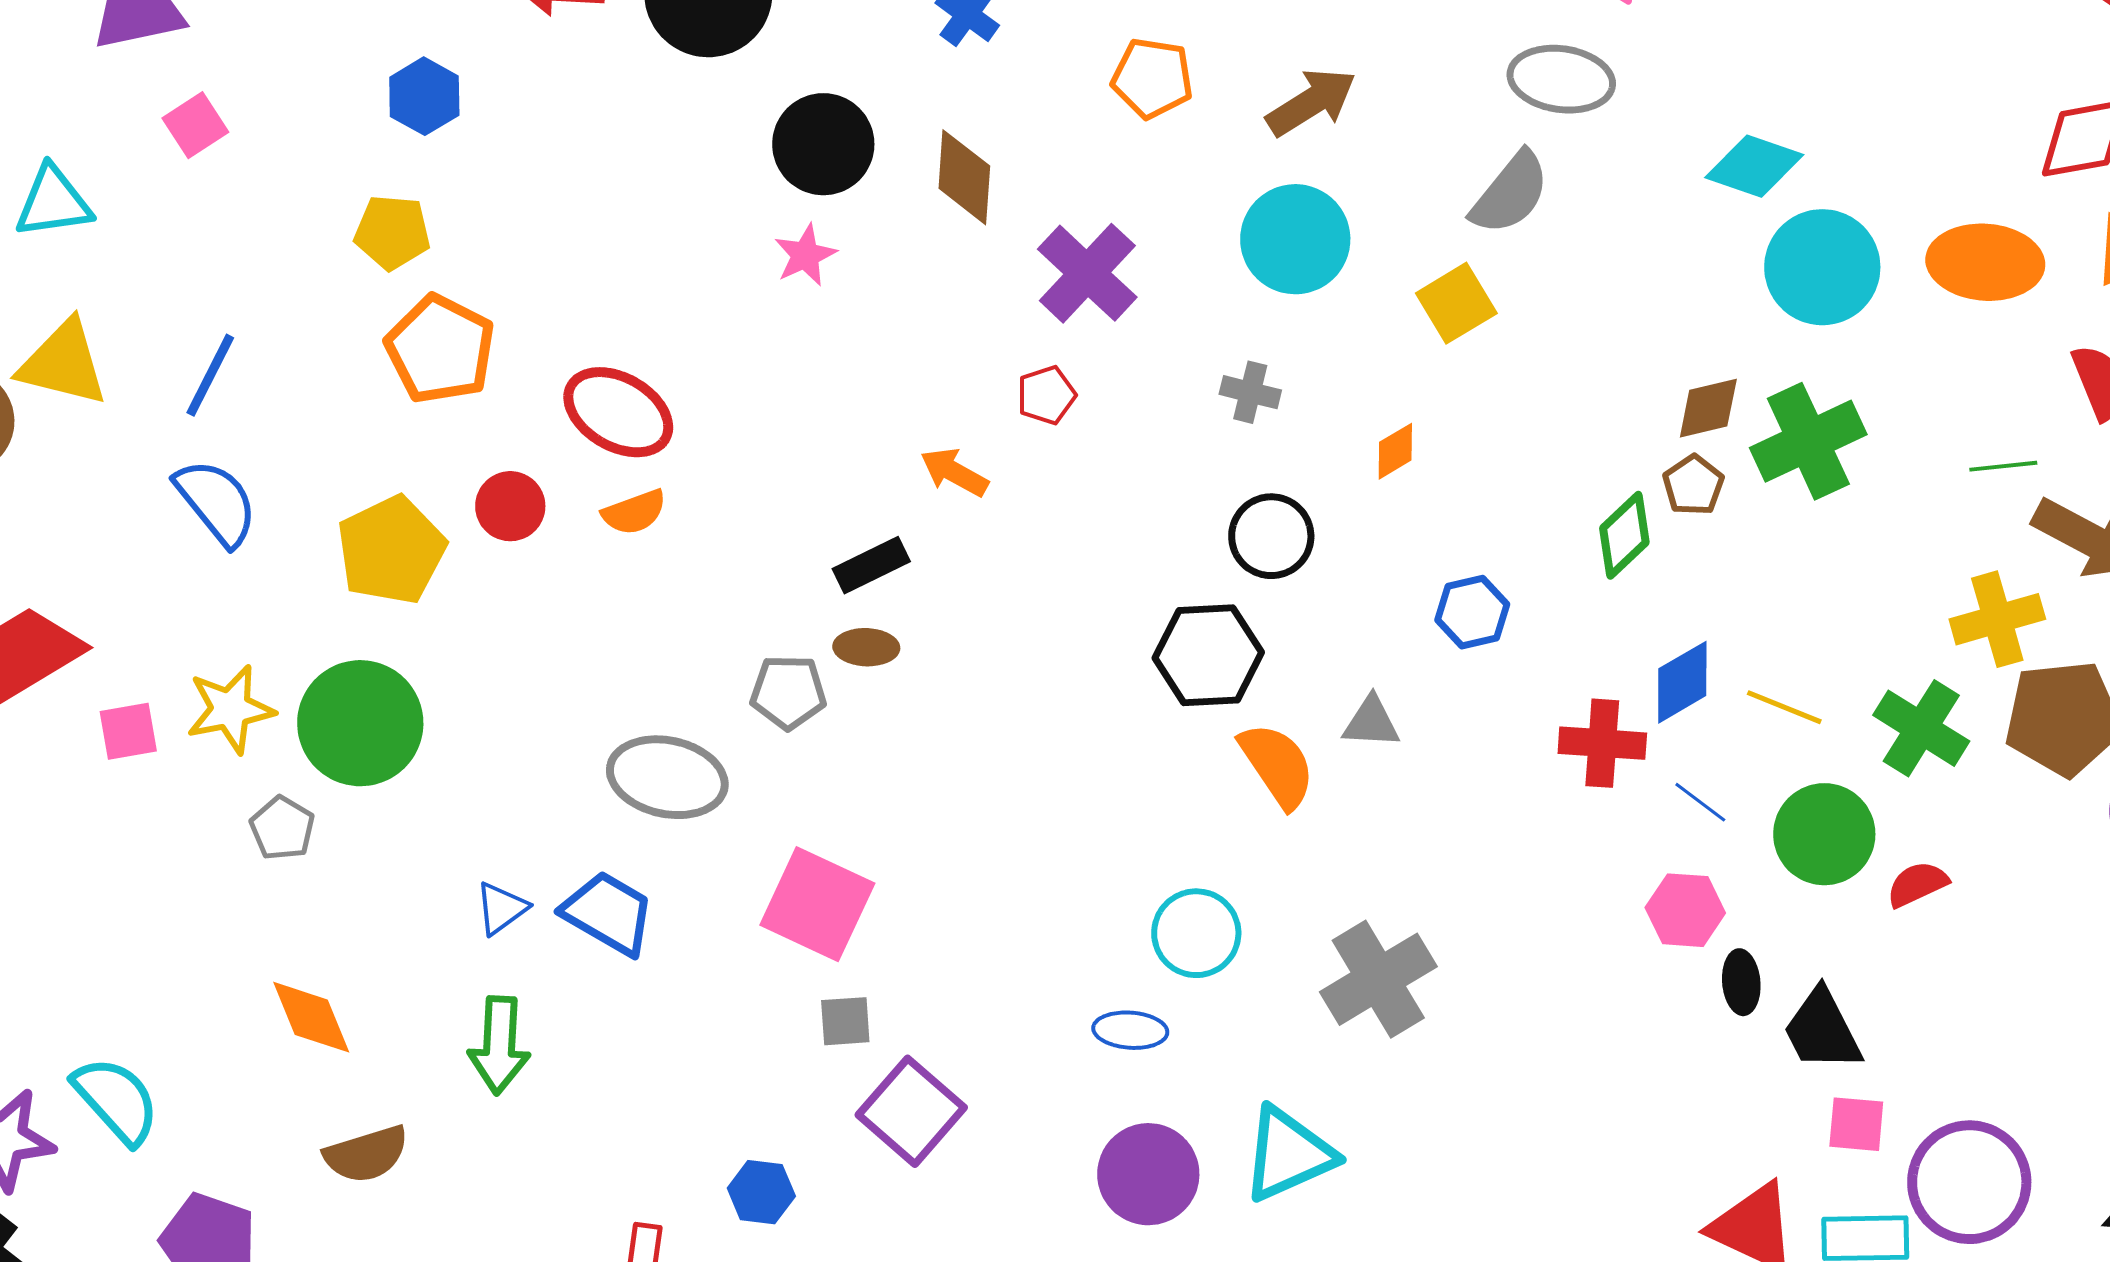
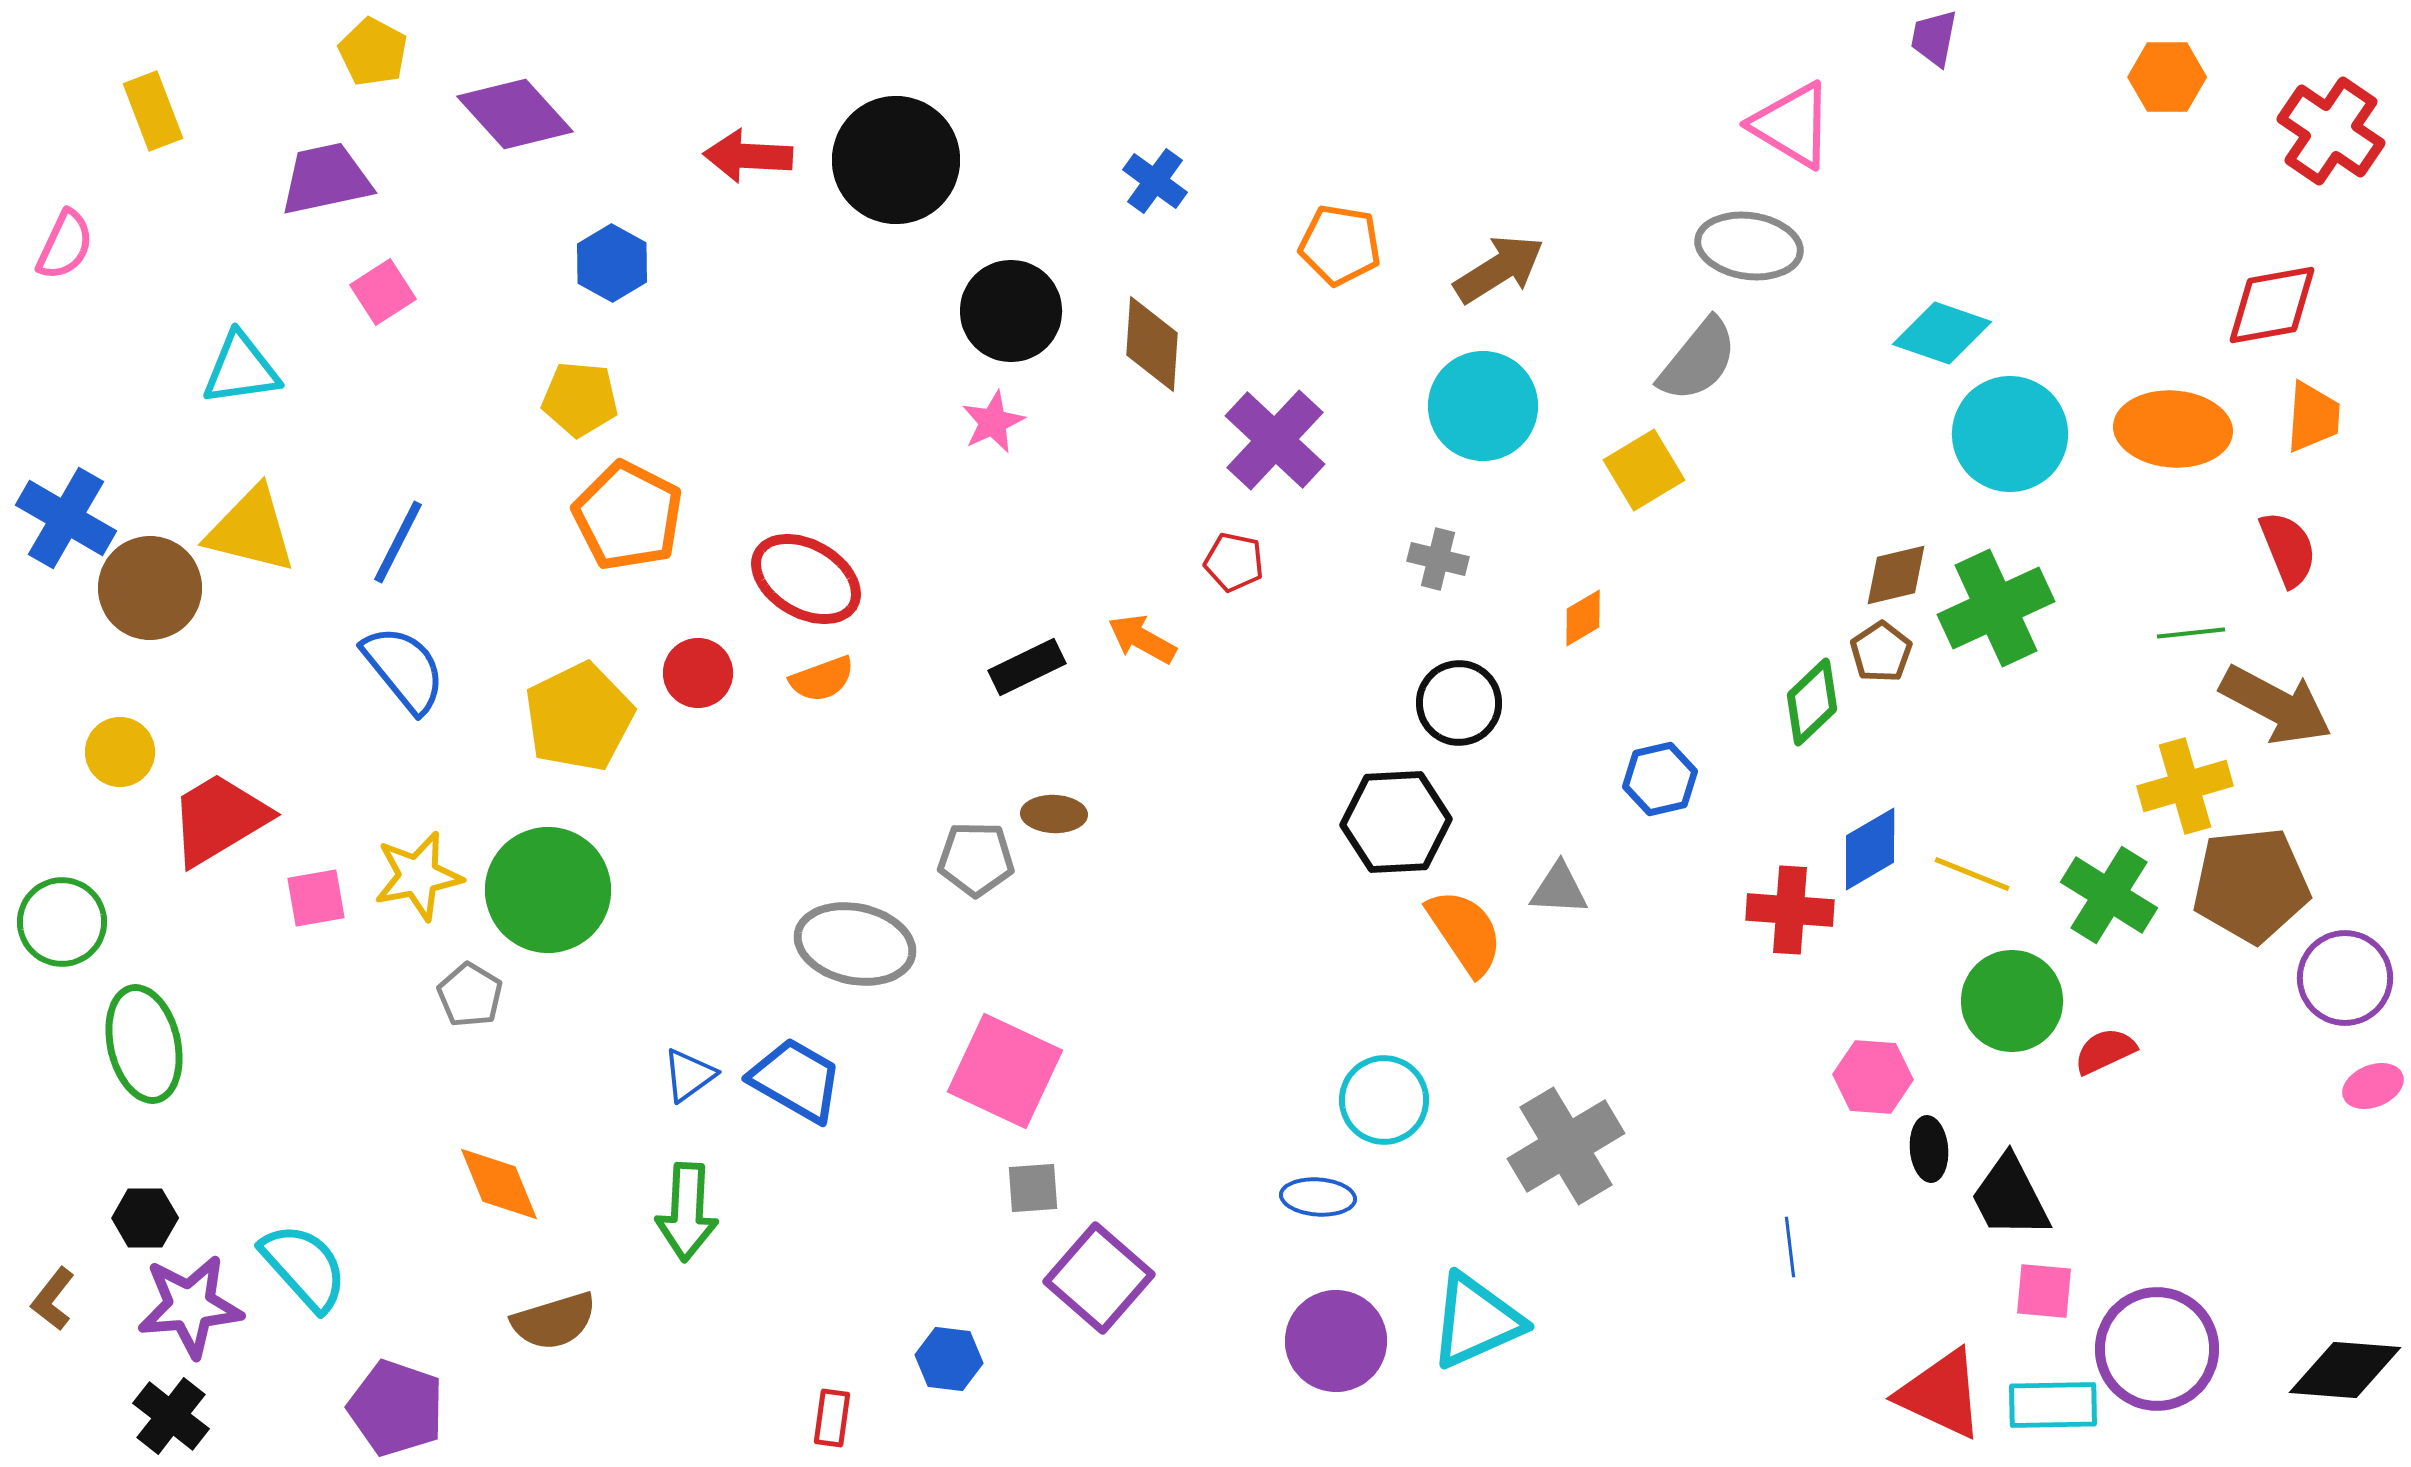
red pentagon: (1046, 395) -> (1234, 562), turned 30
black rectangle: (871, 565) -> (1027, 667), moved
blue line: (1700, 802) -> (1790, 1247), moved, turned 46

